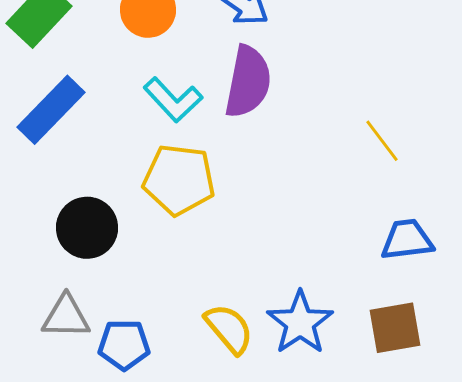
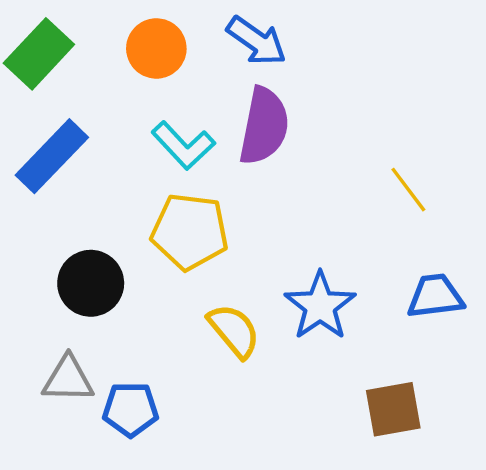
blue star: (300, 323) -> (320, 306), moved
brown square: (395, 328) -> (393, 409), moved
yellow semicircle: (229, 329) -> (234, 331), moved

